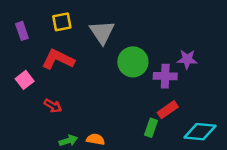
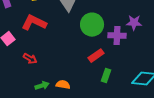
red rectangle: (168, 110) -> (96, 56), moved

